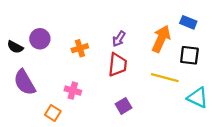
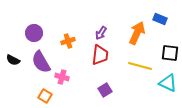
black semicircle: (15, 47) -> (13, 60), moved
black square: (189, 55) -> (170, 53), moved
purple semicircle: (25, 82) -> (41, 62), moved

